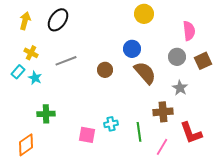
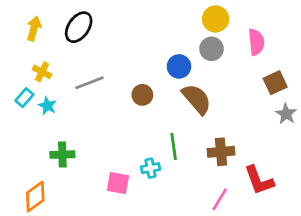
yellow circle: (144, 14) -> (216, 19), moved
gray circle: (177, 57) -> (212, 49), moved
gray star: (180, 88) -> (286, 114), moved
green line: (139, 132) -> (174, 146), moved

